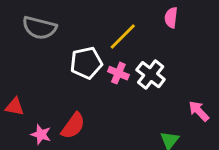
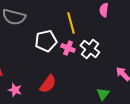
yellow line: (123, 37) -> (71, 23), turned -60
red semicircle: (73, 126) -> (48, 84), moved

